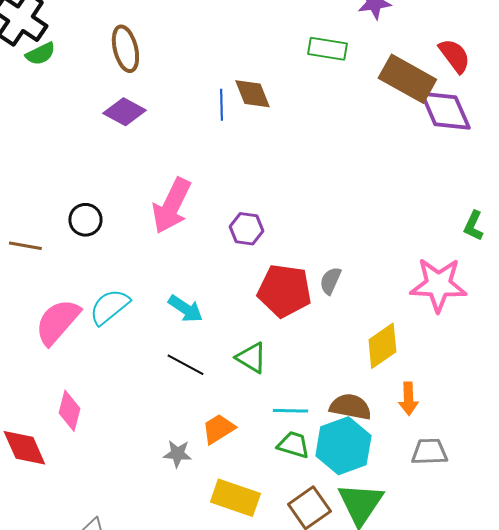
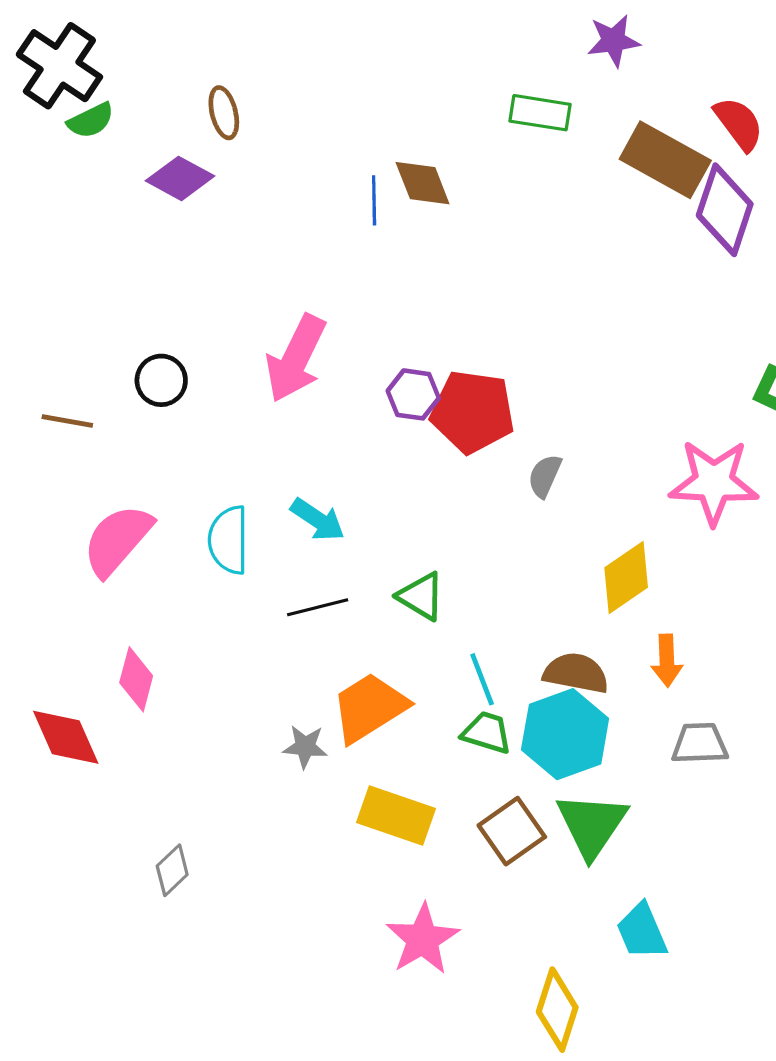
brown ellipse: (125, 49) -> (224, 113), size x0.7
purple diamond: (445, 111) -> (725, 210), turned 42
purple diamond: (124, 112) -> (180, 178), moved
red pentagon: (284, 291) -> (473, 412), moved
cyan semicircle: (109, 307) -> (229, 540), moved, turned -51
black line: (185, 365) -> (318, 607), turned -42
cyan line: (290, 411) -> (482, 679), turned 68
orange trapezoid: (218, 429) -> (369, 707), size x1.5

